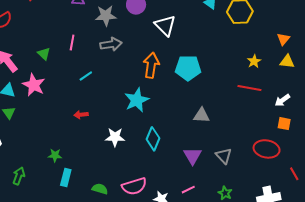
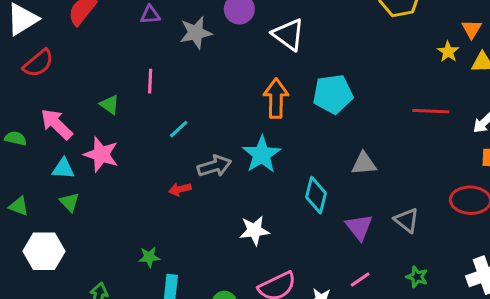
gray arrow: (111, 44) -> (214, 166), moved
yellow star: (254, 61) -> (448, 52), moved
white star: (115, 137) -> (254, 230), moved
cyan diamond: (153, 139) -> (316, 195), moved

